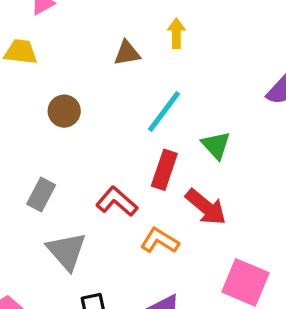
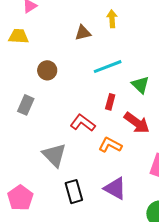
cyan line: (164, 111) -> (108, 67), turned 36
red rectangle: (164, 170) -> (110, 102), size x0.7
gray rectangle: (41, 194) -> (26, 105), moved

